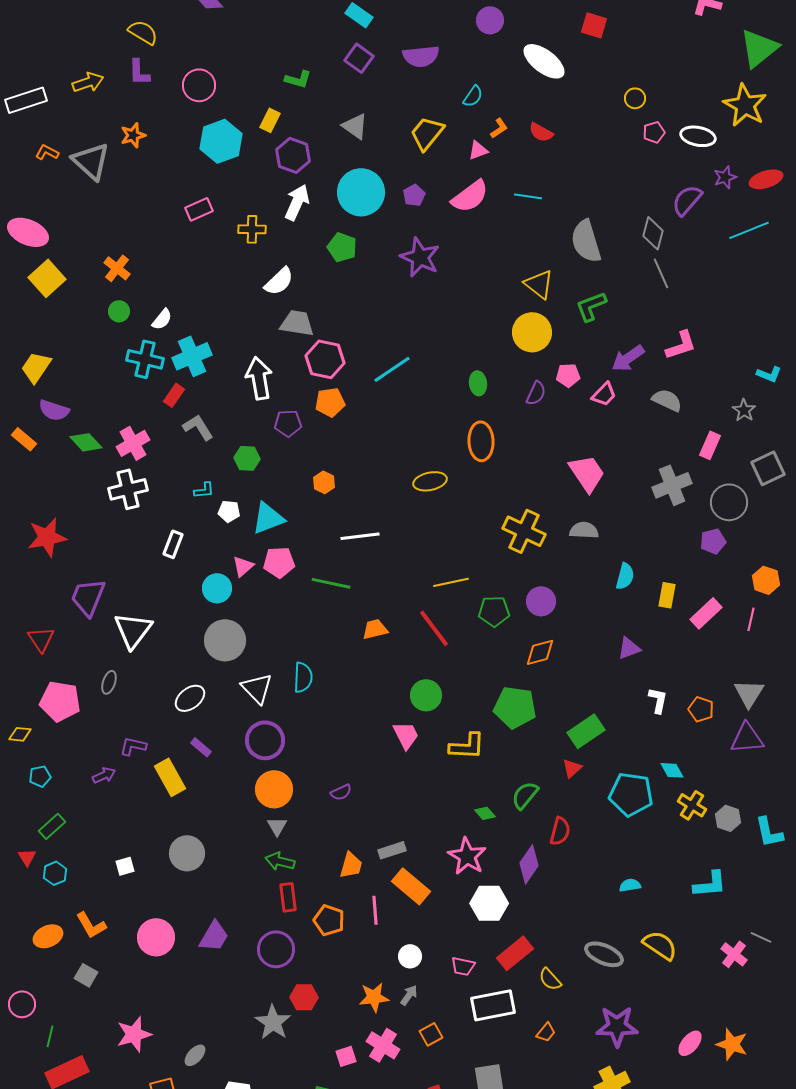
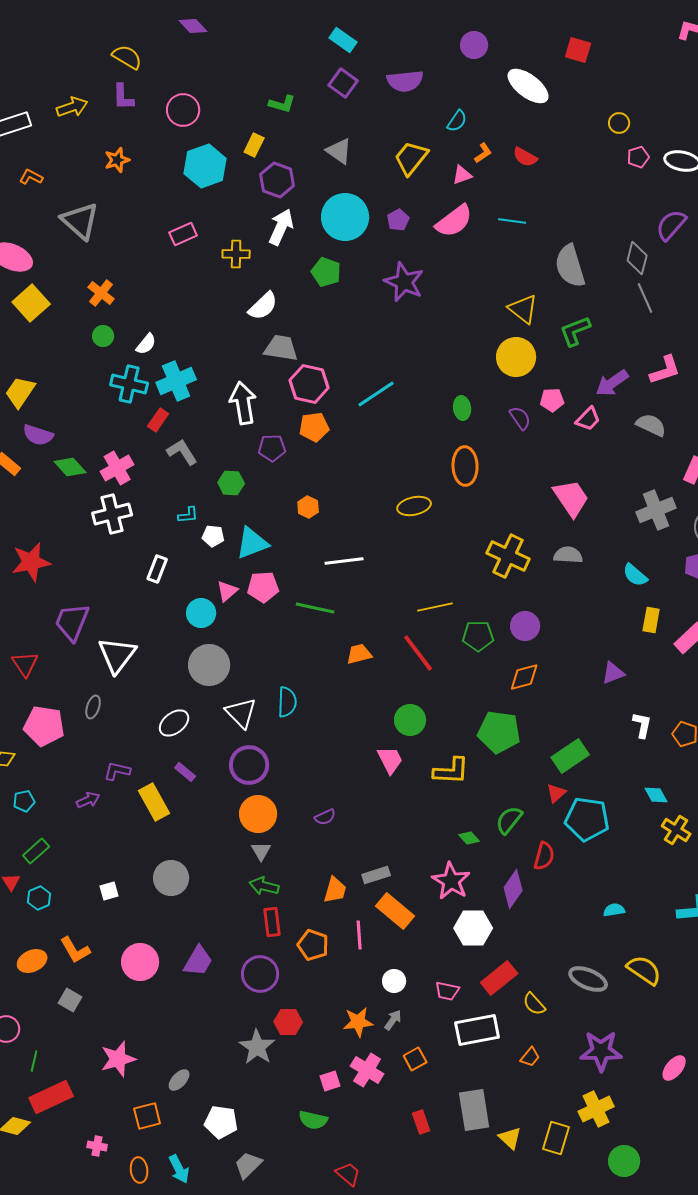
gray triangle: (91, 161) -> (80, 221), moved
purple semicircle: (536, 393) -> (520, 418), turned -60
cyan semicircle: (625, 576) -> (635, 575), moved, turned 116
cyan pentagon: (631, 794) -> (587, 819), moved

